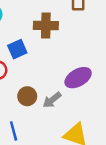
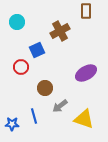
brown cross: (46, 26) -> (60, 31), turned -30
gray arrow: (52, 100) -> (60, 106), moved

